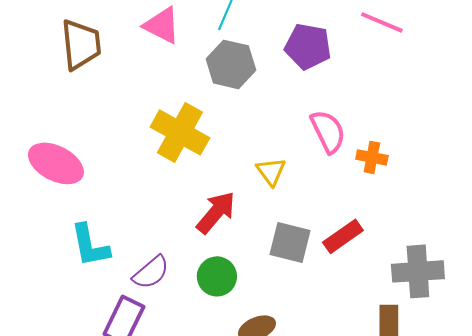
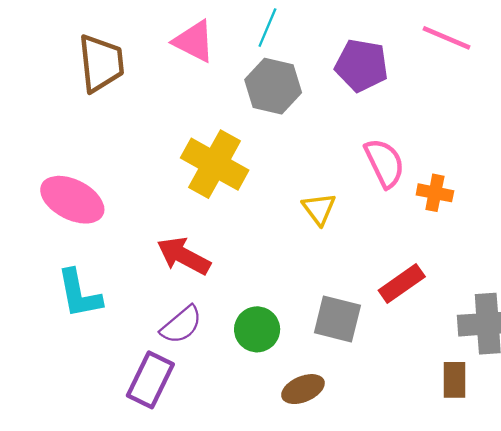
red arrow: (216, 212) -> (184, 256), moved, turned -102
gray square: (290, 242) -> (337, 319), moved
cyan L-shape: (90, 245) -> (79, 294), moved

